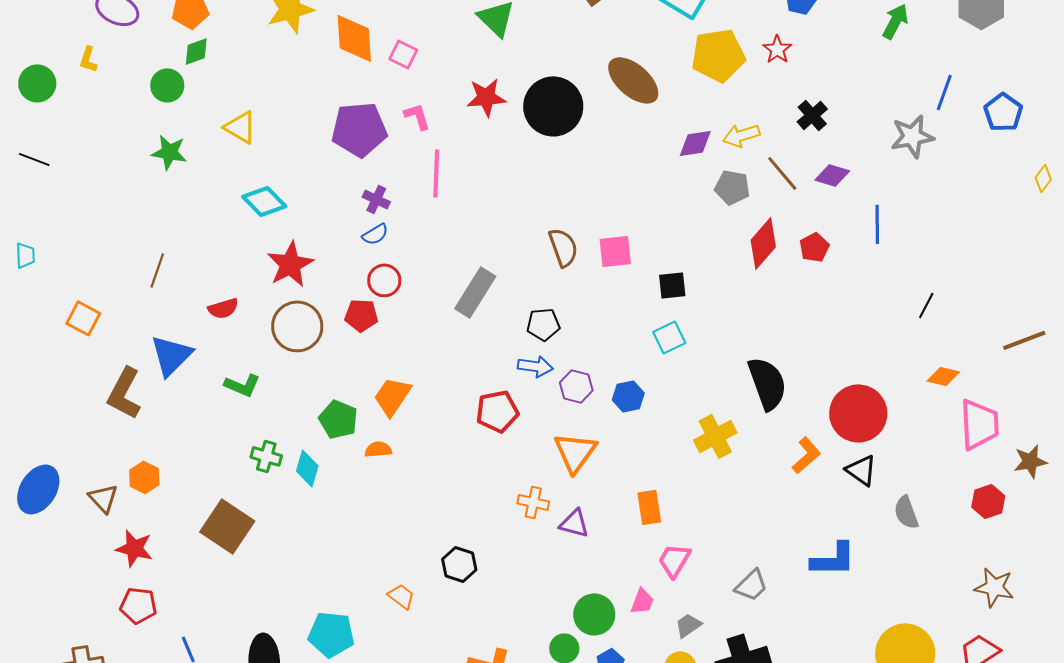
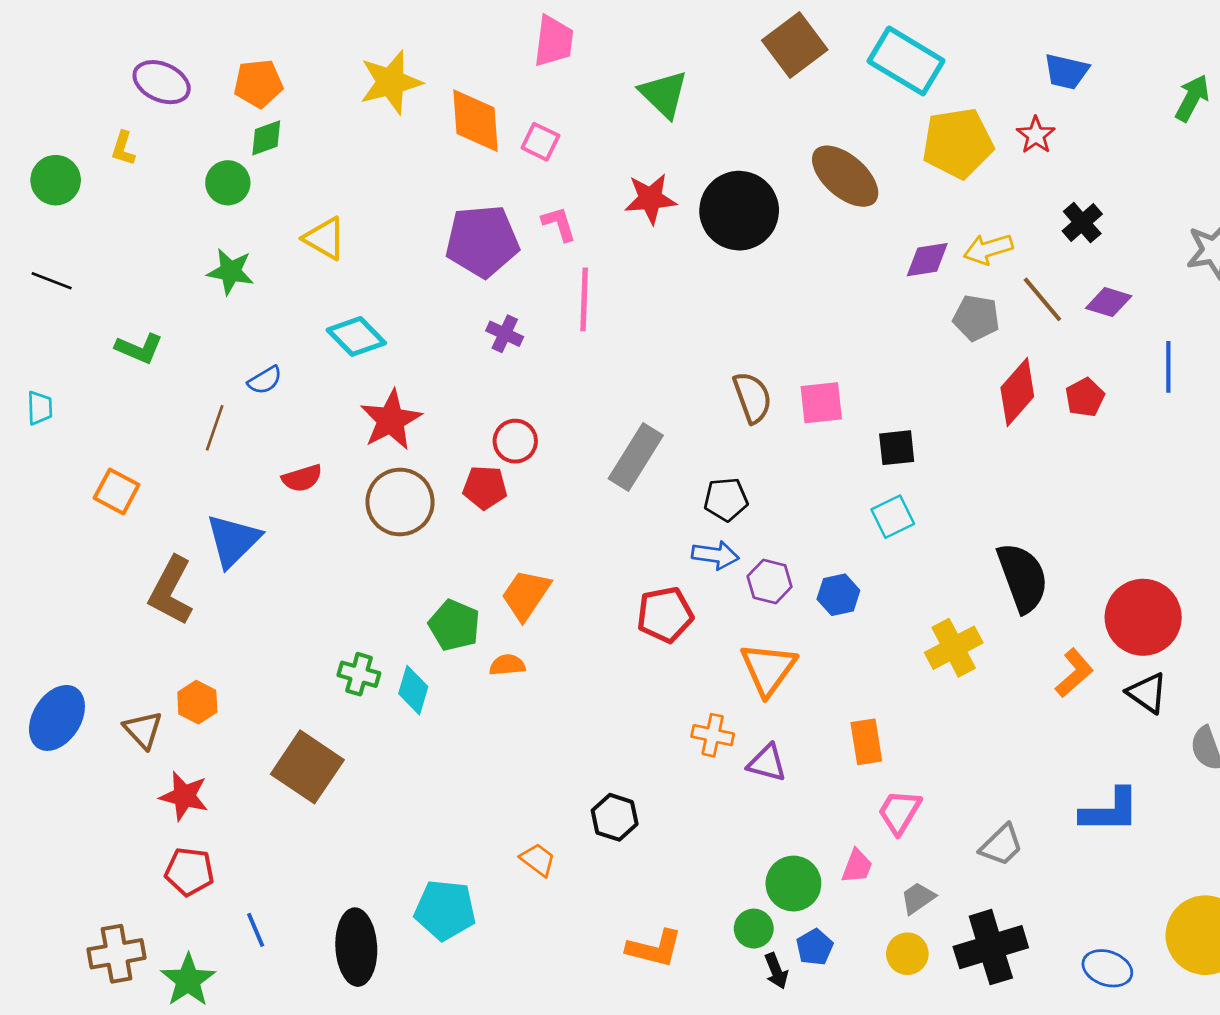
blue semicircle: (375, 234) -> (265, 380), moved
green L-shape: (242, 385) -> (139, 348), moved

